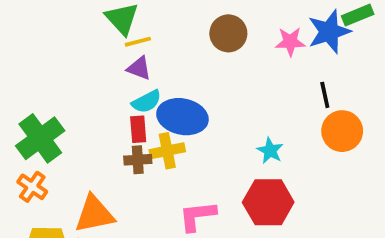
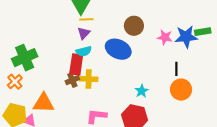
purple triangle: (139, 68) -> (84, 33), turned 40
blue ellipse: (182, 117) -> (118, 49), moved
red rectangle: (138, 129) -> (76, 64), size x1.5
brown cross: (138, 160) -> (72, 80), turned -32

